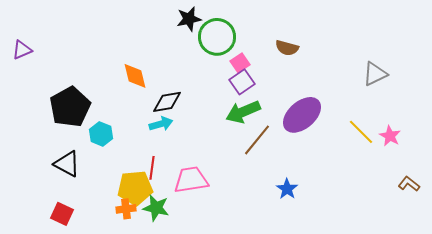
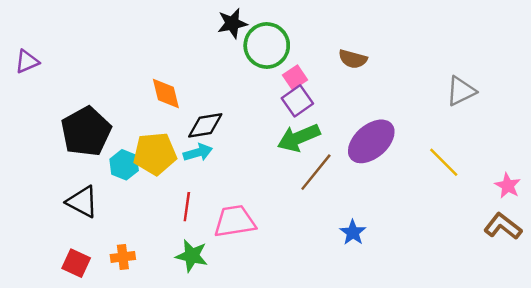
pink star: (390, 136) -> (508, 186), moved
brown L-shape: (409, 184) -> (503, 226), size x1.4
yellow pentagon: (135, 188) -> (155, 154), moved
orange cross: (126, 209) -> (123, 257), moved

